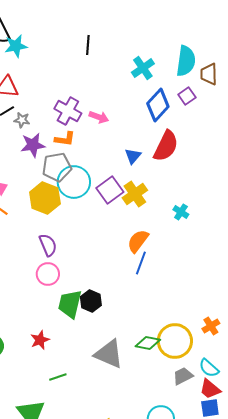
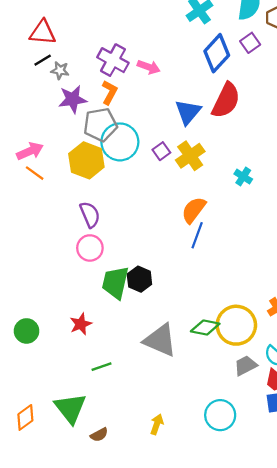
orange L-shape: (65, 139) -> (110, 92), turned -70
blue triangle: (133, 156) -> (188, 112), size x1.4
purple square: (110, 190) -> (161, 151), size x0.6

